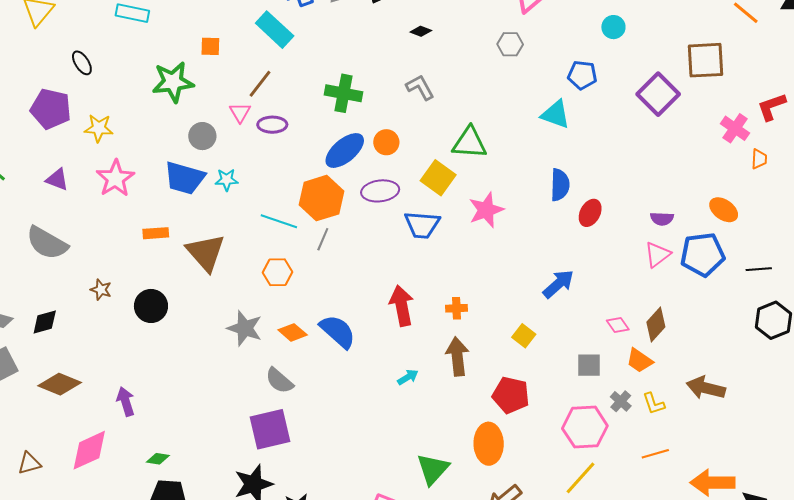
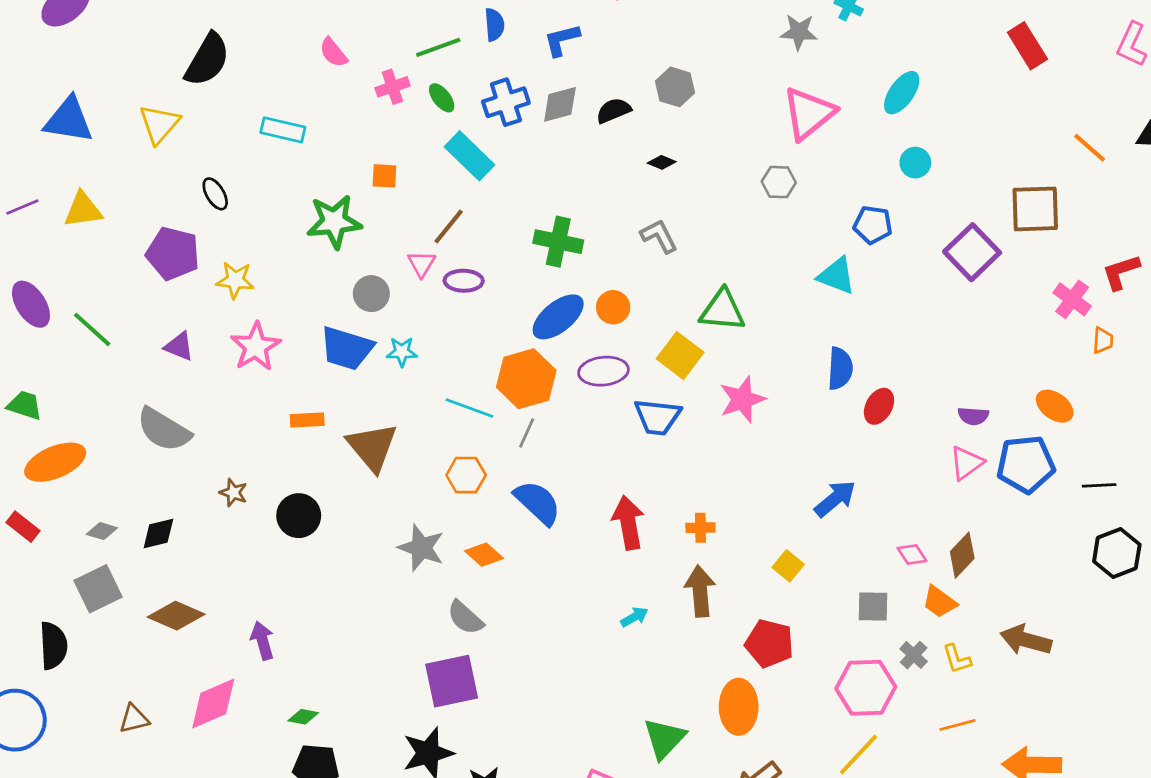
blue semicircle: (338, 331) -> (538, 503), moved

